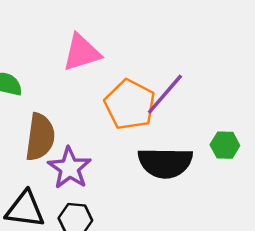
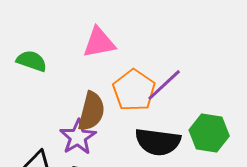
brown semicircle: (40, 137) -> (92, 111), moved
green hexagon: (225, 145) -> (209, 133), size x1.6

